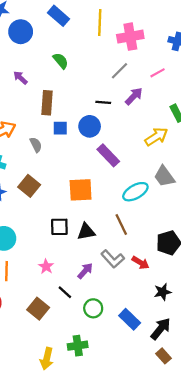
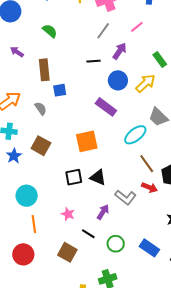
blue circle: (90, 126) -> (118, 80), moved
brown line: (121, 225) -> (147, 164), moved
black triangle: (86, 232) -> (98, 177), turned 42
red arrow: (141, 263) -> (149, 187), moved

